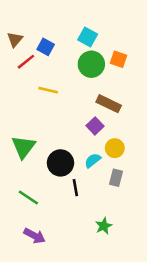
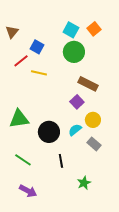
blue square: (46, 47) -> (37, 47), moved
orange square: (119, 59) -> (94, 29), moved, turned 32
red line: (26, 62) -> (21, 61), moved
green triangle: (23, 147) -> (19, 119), turned 45
gray rectangle: (116, 178) -> (94, 144), turned -64
black line: (75, 188) -> (61, 161), moved

